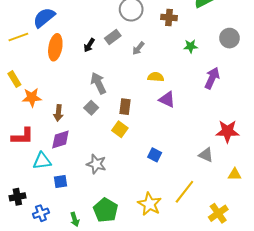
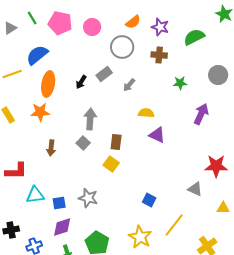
gray arrow: (98, 83) -> (90, 119), turned 30
orange star: (32, 97) -> (40, 112), moved
purple diamond: (60, 139) -> (62, 227), moved
blue square: (155, 155) -> (149, 200), moved
blue square: (60, 181) -> (59, 203), moved

